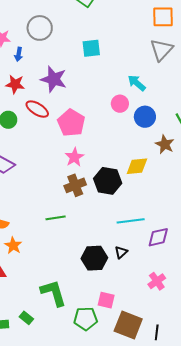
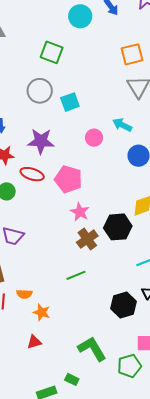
gray circle: (40, 28) -> (40, 91), moved
pink circle: (120, 104) -> (94, 138), moved

